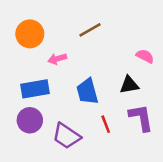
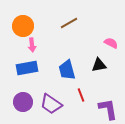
pink arrow: (57, 59) -> (32, 45), moved, turned -80
purple L-shape: (141, 118) -> (108, 109), moved
purple circle: (30, 120) -> (23, 102), moved

